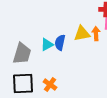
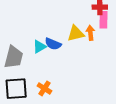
blue semicircle: (60, 43) -> (53, 44), turned -77

